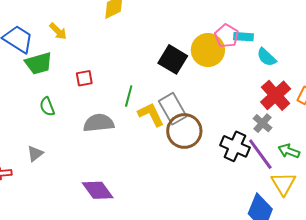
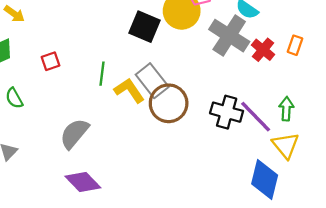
red cross: (276, 95) -> (263, 50), size x0.7
gray semicircle: (99, 123) -> (74, 134), moved, turned -36
gray cross: (263, 123) -> (229, 36), moved, size x1.8
green arrow: (289, 151) -> (286, 109), turned 80

